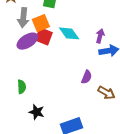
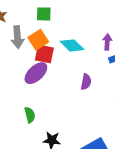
purple ellipse: (27, 41) -> (36, 73), moved
purple semicircle: (87, 77) -> (86, 82), moved

